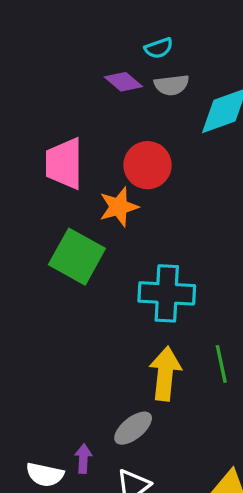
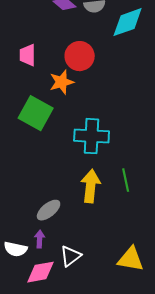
pink trapezoid: (64, 164) -> (28, 55), size x0.7
gray ellipse: (133, 428) -> (49, 210), moved

